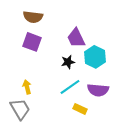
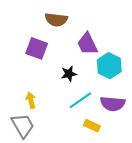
brown semicircle: (33, 17) -> (56, 20), moved
black star: (68, 62) -> (69, 74), moved

